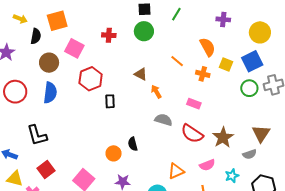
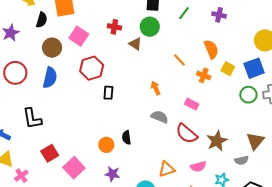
purple cross: (223, 19) -> (219, 15), moved
brown triangle: (141, 74) -> (135, 44), moved
red square: (46, 170) -> (50, 153), moved

